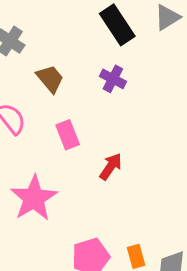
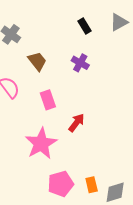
black rectangle: (117, 25) -> (85, 26), size x0.6
pink star: (34, 198) -> (41, 144), moved

